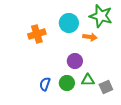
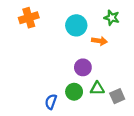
green star: (101, 16) -> (112, 18), size x0.6
orange cross: (37, 34) -> (29, 18), moved
blue semicircle: (45, 84) -> (51, 102), moved

